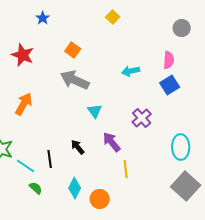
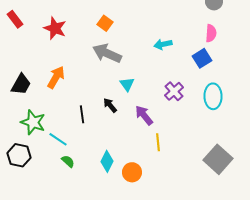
pink semicircle: (169, 60) -> (211, 33), moved
black arrow: (78, 147) -> (110, 105), moved
cyan ellipse: (181, 147) -> (213, 96), moved
black line: (50, 159) -> (82, 114), moved

